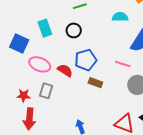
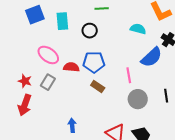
blue square: (19, 43) -> (35, 15), moved, turned 30
pink line: (123, 64) -> (129, 75), turned 49
red semicircle: (65, 70) -> (71, 67), turned -42

